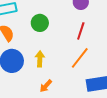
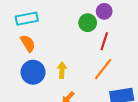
green circle: (40, 23) -> (88, 23), moved

